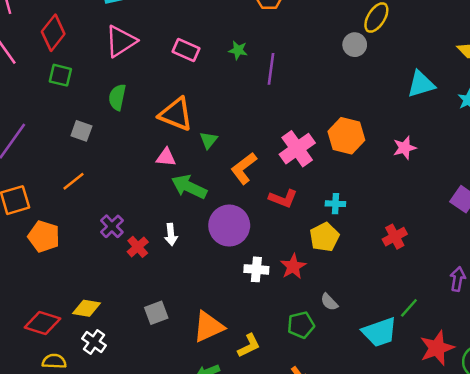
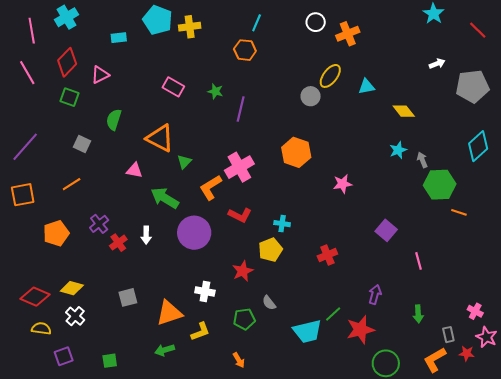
pink triangle: (121, 41) -> (100, 75), moved, size x0.7
cyan triangle: (421, 84) -> (366, 87), moved, size x0.7
orange hexagon: (346, 136) -> (296, 152), moved
pink cross: (297, 149) -> (239, 167), moved
pink triangle: (166, 157) -> (134, 170), moved
orange pentagon: (44, 236) -> (56, 233), moved, turned 30
white cross: (256, 269) -> (205, 292), moved
red star: (437, 348) -> (360, 330), moved

